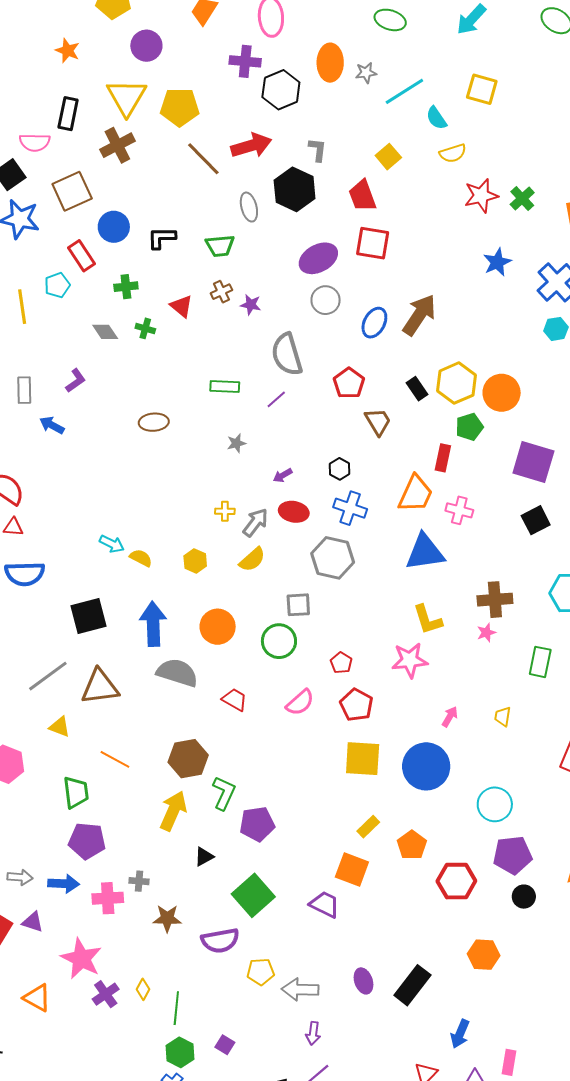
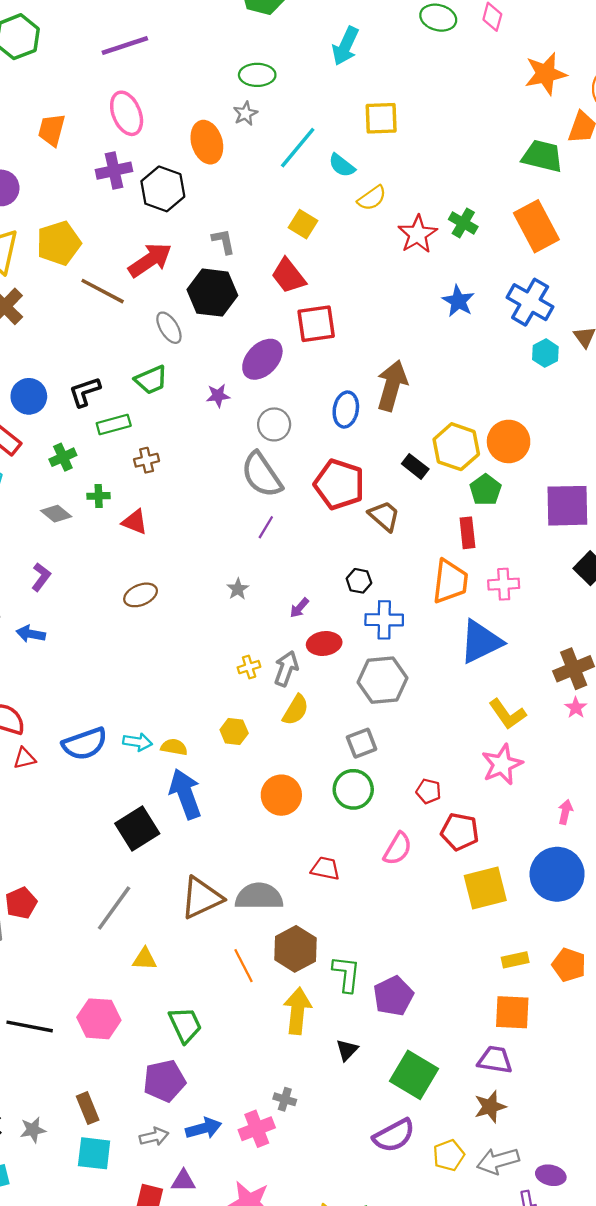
gray star: (366, 73) -> (245, 114), moved
brown cross: (221, 292) -> (147, 460), moved, turned 30
gray circle: (326, 300) -> (274, 424), moved
purple star: (251, 305) -> (218, 396), moved
red triangle: (181, 306) -> (135, 522), moved
red pentagon: (349, 383) -> (339, 484), size x1.4
green rectangle: (225, 386) -> (114, 425), moved
blue semicircle: (25, 574) -> (85, 744), moved
blue arrow: (153, 624) -> (185, 794), moved
gray semicircle: (177, 673) -> (259, 896), moved
brown triangle: (100, 687) -> (201, 898), moved
orange line: (115, 759) -> (244, 966), moved, turned 52
yellow rectangle: (368, 827) -> (515, 960), turned 50
purple pentagon: (87, 841) -> (164, 1081), moved
gray cross: (139, 881) -> (285, 1099), turned 30
brown star: (167, 918) -> (490, 1107), moved
purple ellipse: (363, 981) -> (551, 1175), moved, turned -40

